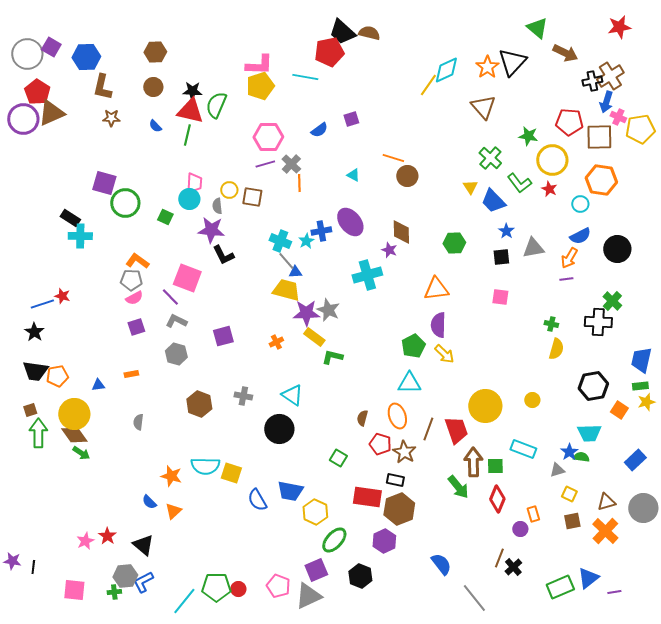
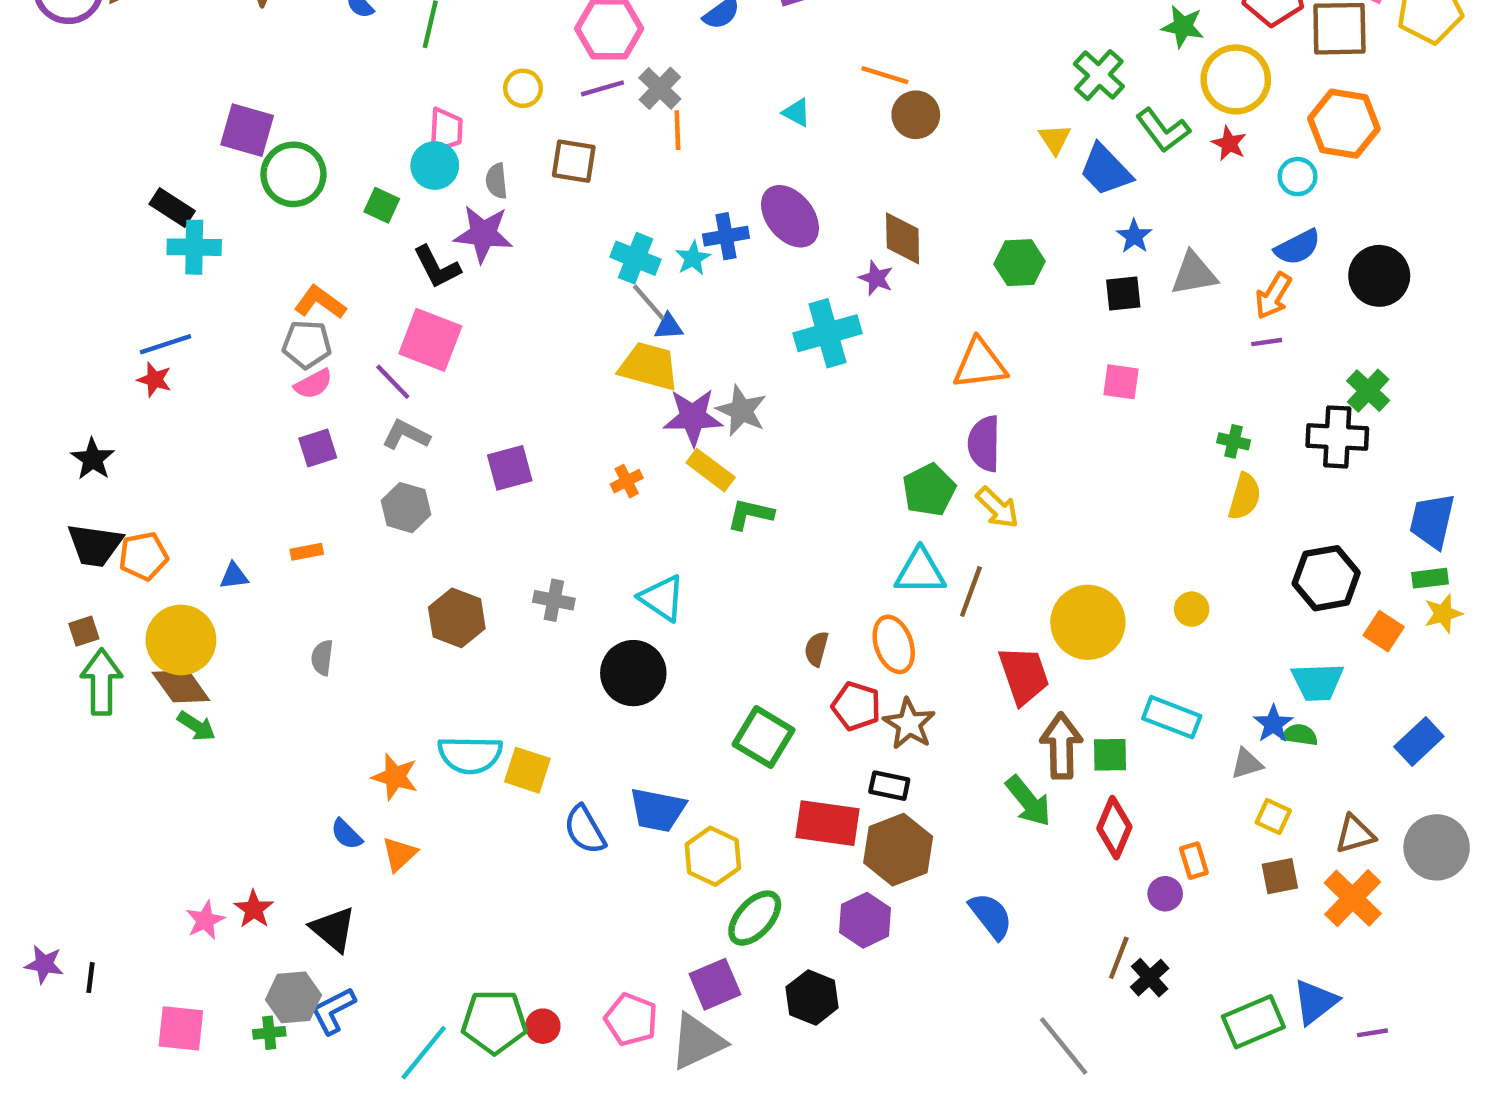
yellow circle: (229, 190) -> (523, 88), moved
black L-shape: (223, 255) -> (437, 267), moved
blue line: (42, 304) -> (165, 344), moved
brown line: (428, 429) -> (971, 591), moved
green square: (338, 458) -> (764, 737), size x1.5
blue semicircle: (441, 564) -> (991, 916), moved

